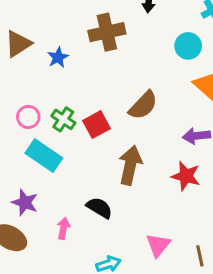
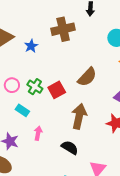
cyan rectangle: (44, 156) -> (22, 110), size x0.6
black semicircle: (99, 208) -> (70, 148), moved
pink arrow: (63, 228) -> (38, 133), moved

